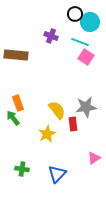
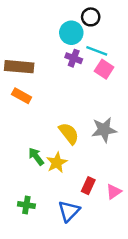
cyan circle: (90, 22) -> (71, 33), moved
purple cross: (51, 36) -> (74, 58), moved
orange rectangle: (18, 103) -> (22, 96), moved, turned -42
green arrow: (13, 118) -> (36, 156), moved
red rectangle: (73, 124) -> (88, 186), moved, turned 32

